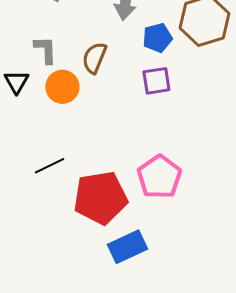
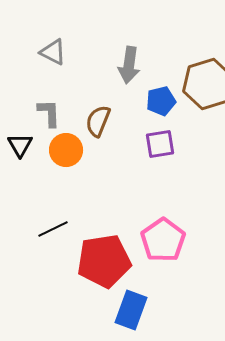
blue rectangle: (127, 247) -> (131, 310), turned -45

